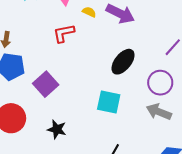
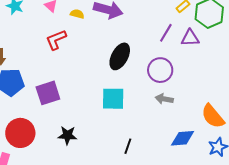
purple square: (46, 84) -> (48, 93), turned 35
gray arrow: (159, 112) -> (164, 99), size x0.7

